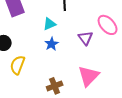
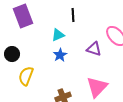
purple triangle: (86, 38) -> (94, 49), turned -35

